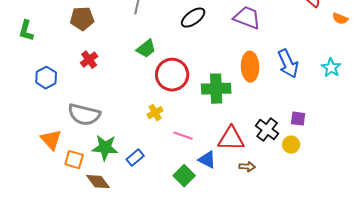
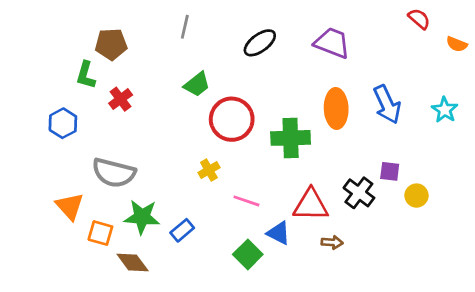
green L-shape: (26, 31) -> (86, 75), moved
purple square: (298, 119) -> (390, 171), moved
yellow circle: (291, 145) -> (416, 196), moved

